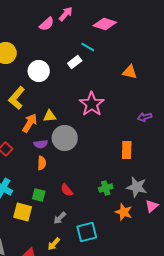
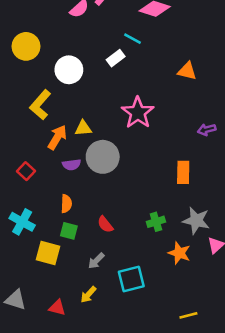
orange semicircle: (42, 163) -> (66, 204), moved

